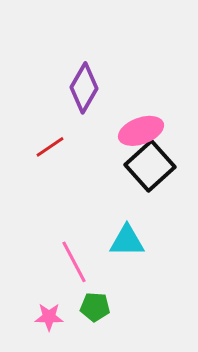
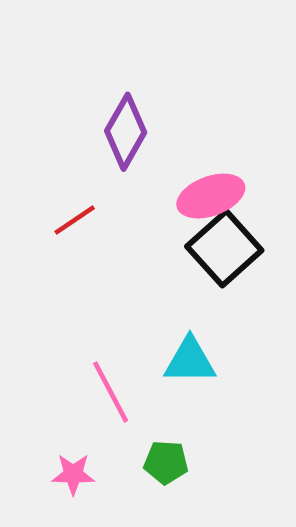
green pentagon: (95, 307) -> (166, 462), moved

